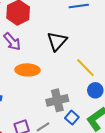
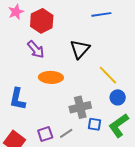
blue square: (72, 118) -> (95, 124), turned -32

